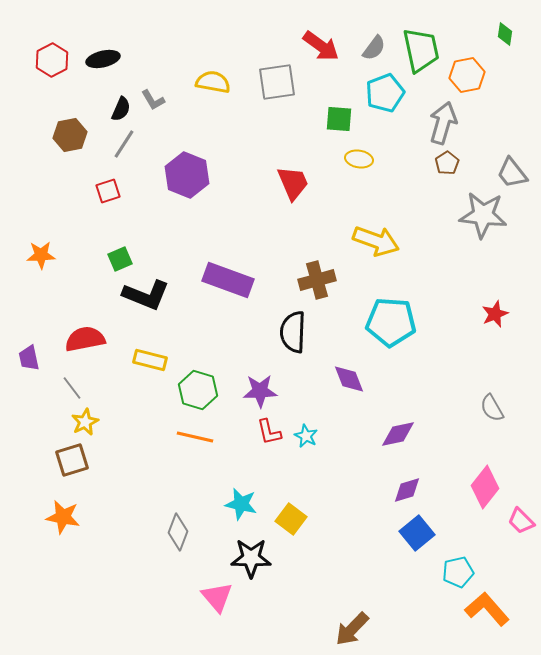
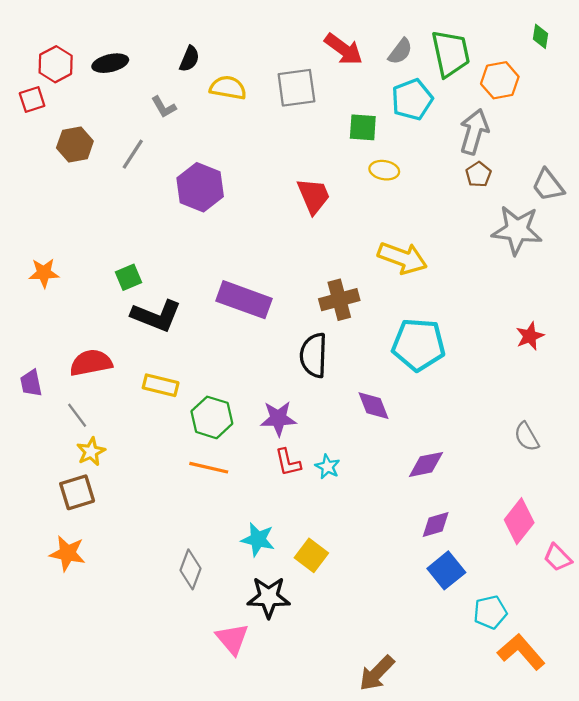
black semicircle: (121, 109) -> (189, 59), moved
red square: (108, 191) -> (32, 100), moved

